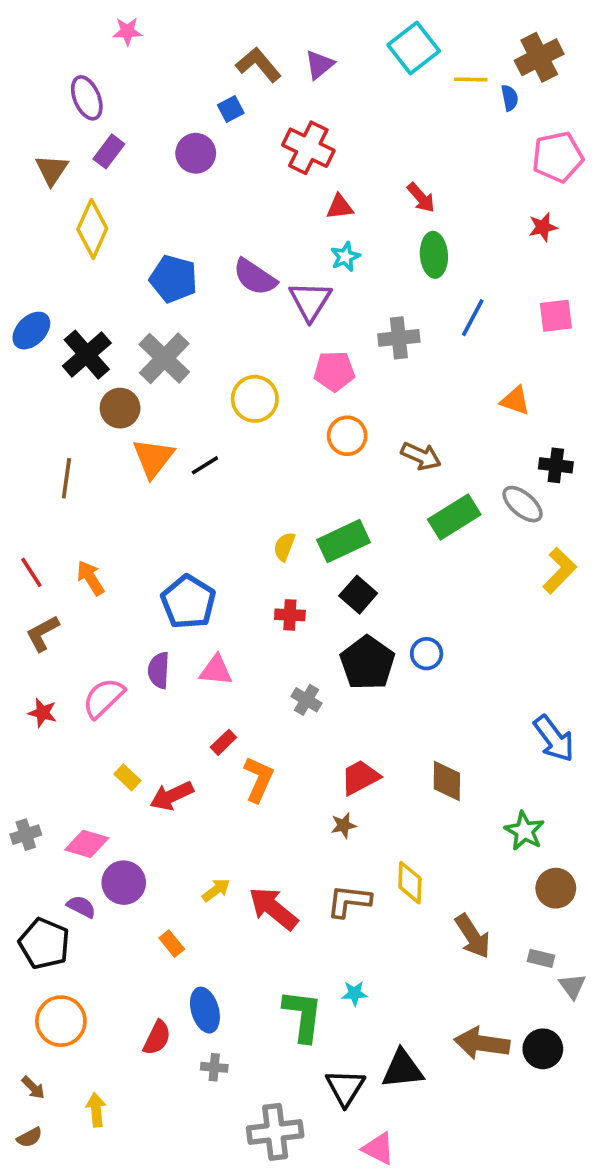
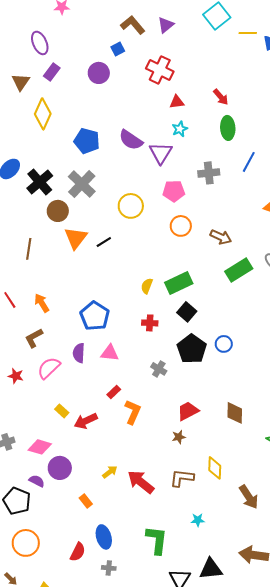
brown L-shape: (42, 633) -> (34, 338), moved
cyan star: (355, 993) -> (198, 520), moved

